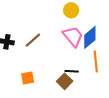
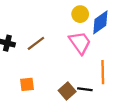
blue diamond: (90, 37) -> (100, 22), moved
black line: (72, 71) -> (85, 89), moved

